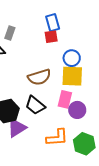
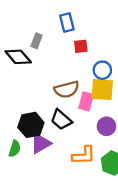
blue rectangle: (53, 23) -> (67, 22), moved
pink rectangle: (65, 99) -> (86, 101), moved

